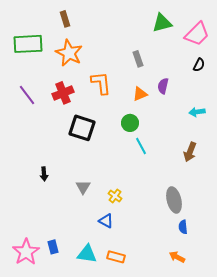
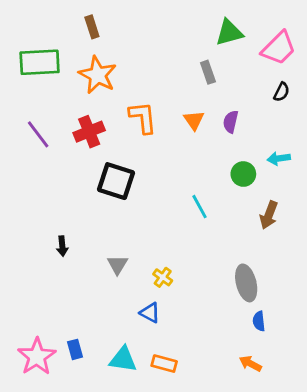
gray rectangle: (138, 59) -> (208, 72), moved
orange triangle: (140, 94) -> (194, 120), moved, turned -42
green circle: (130, 123) -> (243, 174), moved

